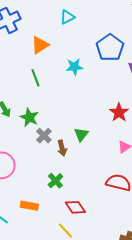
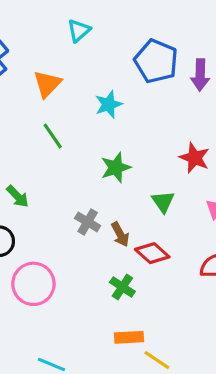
green star: (29, 117) -> (116, 168), moved, turned -30
green triangle: (81, 135) -> (163, 202), moved
orange rectangle: (29, 206) -> (129, 337), moved
red diamond: (75, 207) -> (152, 253), moved

